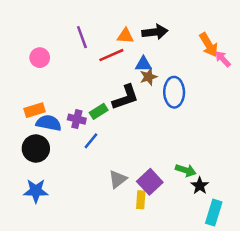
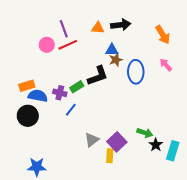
red line: (111, 55) -> (68, 45), moved
pink circle: (40, 58) -> (47, 45), moved
pink arrow: (223, 59) -> (166, 65), moved
blue star: (36, 191) -> (37, 167), moved
cyan rectangle: (214, 213) -> (173, 151), moved

